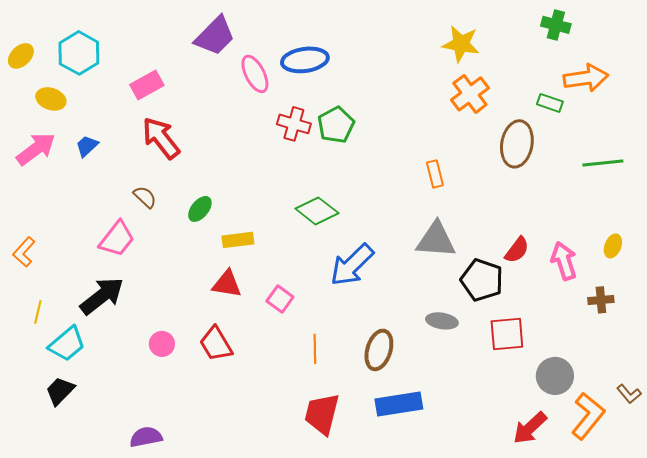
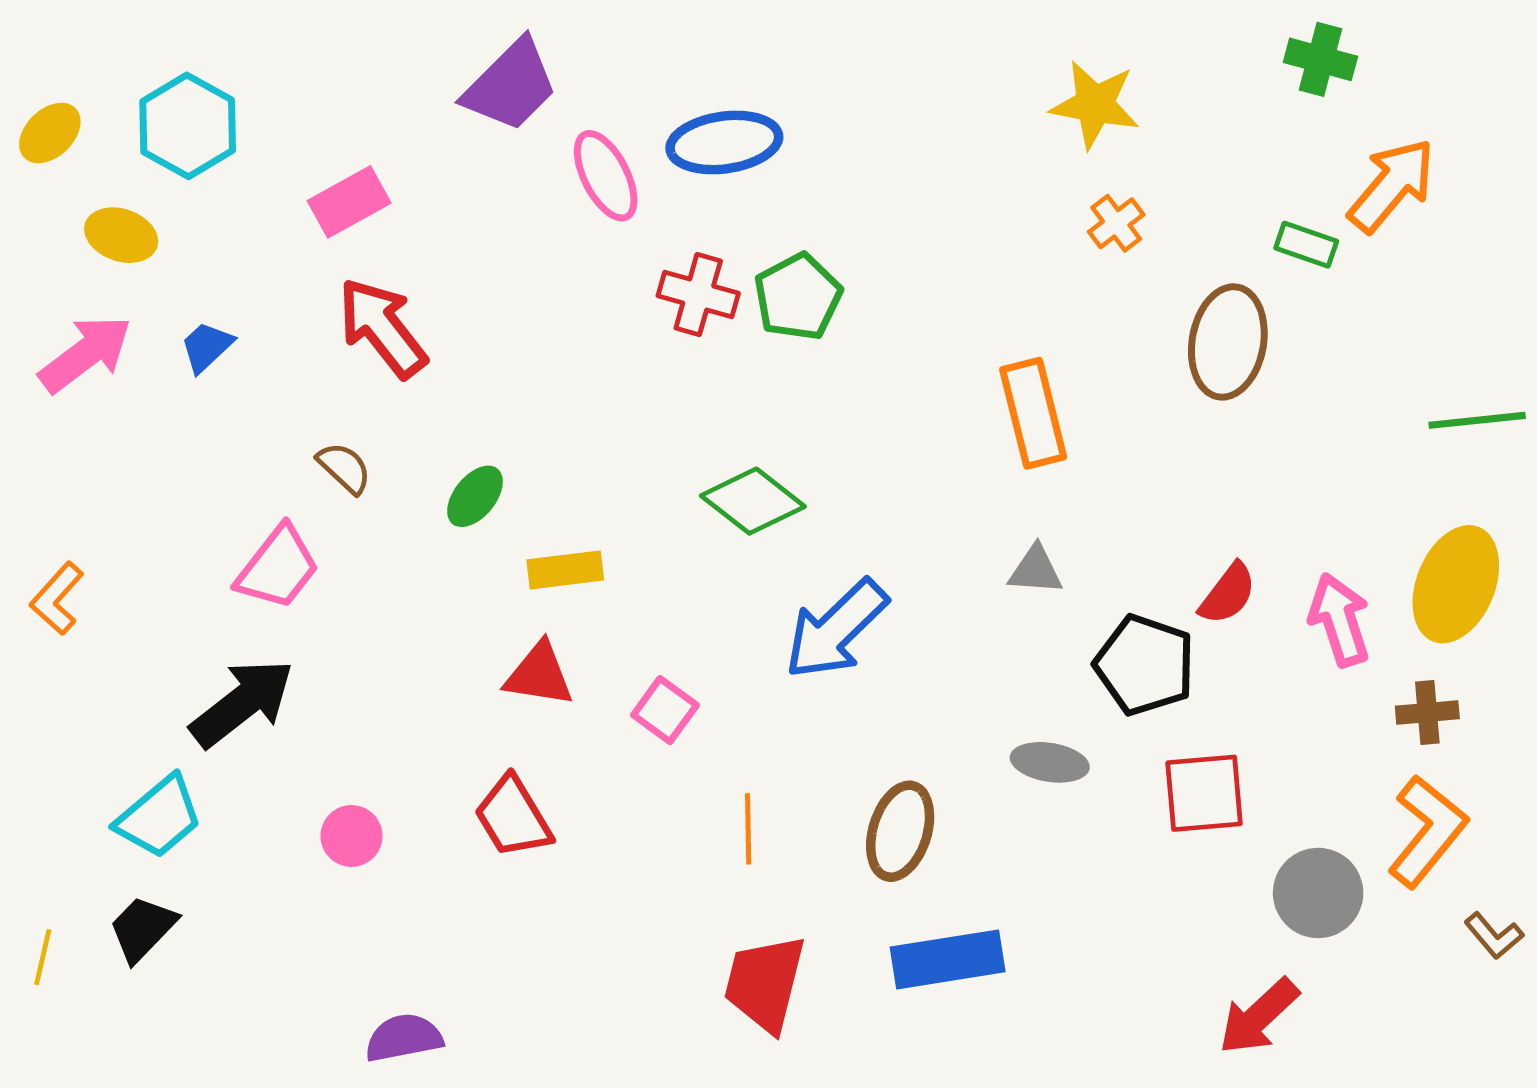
orange arrow: (586, 78) -> (1392, 185), turned -42
orange cross: (470, 94) -> (1116, 223), size x0.6
green line: (603, 163) -> (1477, 420), moved
orange rectangle: (435, 174) -> (1033, 413), size x1.6
gray triangle: (436, 240) -> (1035, 570), size x0.6
yellow ellipse: (613, 246) -> (1456, 584), size x2.0
yellow line: (38, 312) -> (43, 957), moved
pink circle: (162, 344) -> (351, 836), moved
orange L-shape: (588, 416) -> (1427, 831), moved
purple semicircle: (146, 437) -> (404, 1038), moved

